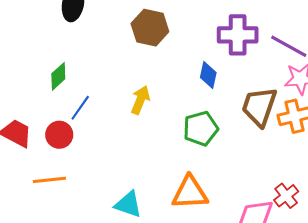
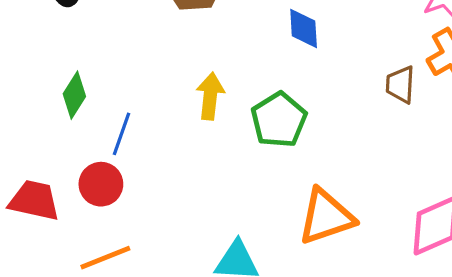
brown trapezoid: (259, 106) -> (400, 85), moved, size x0.6
green pentagon: (201, 128) -> (279, 120), moved

